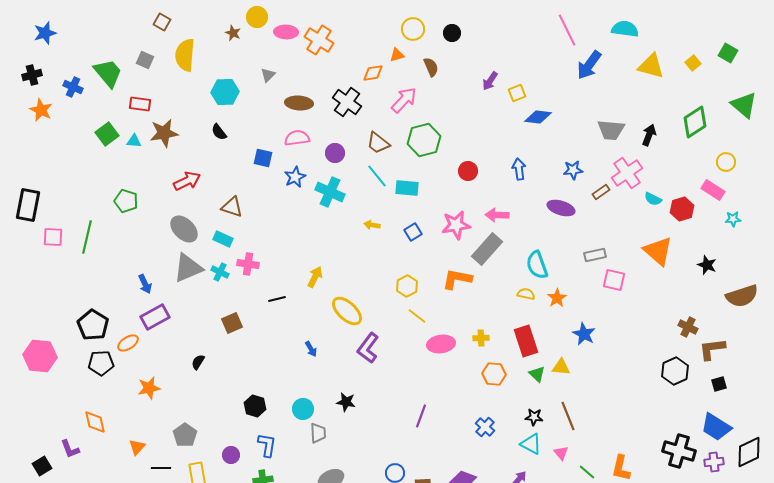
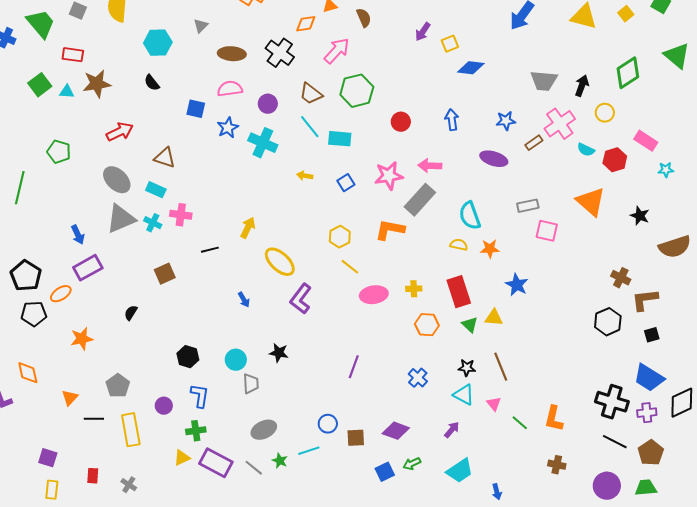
yellow circle: (726, 162) -> (605, 113), moved
orange star: (557, 298) -> (490, 249), turned 30

